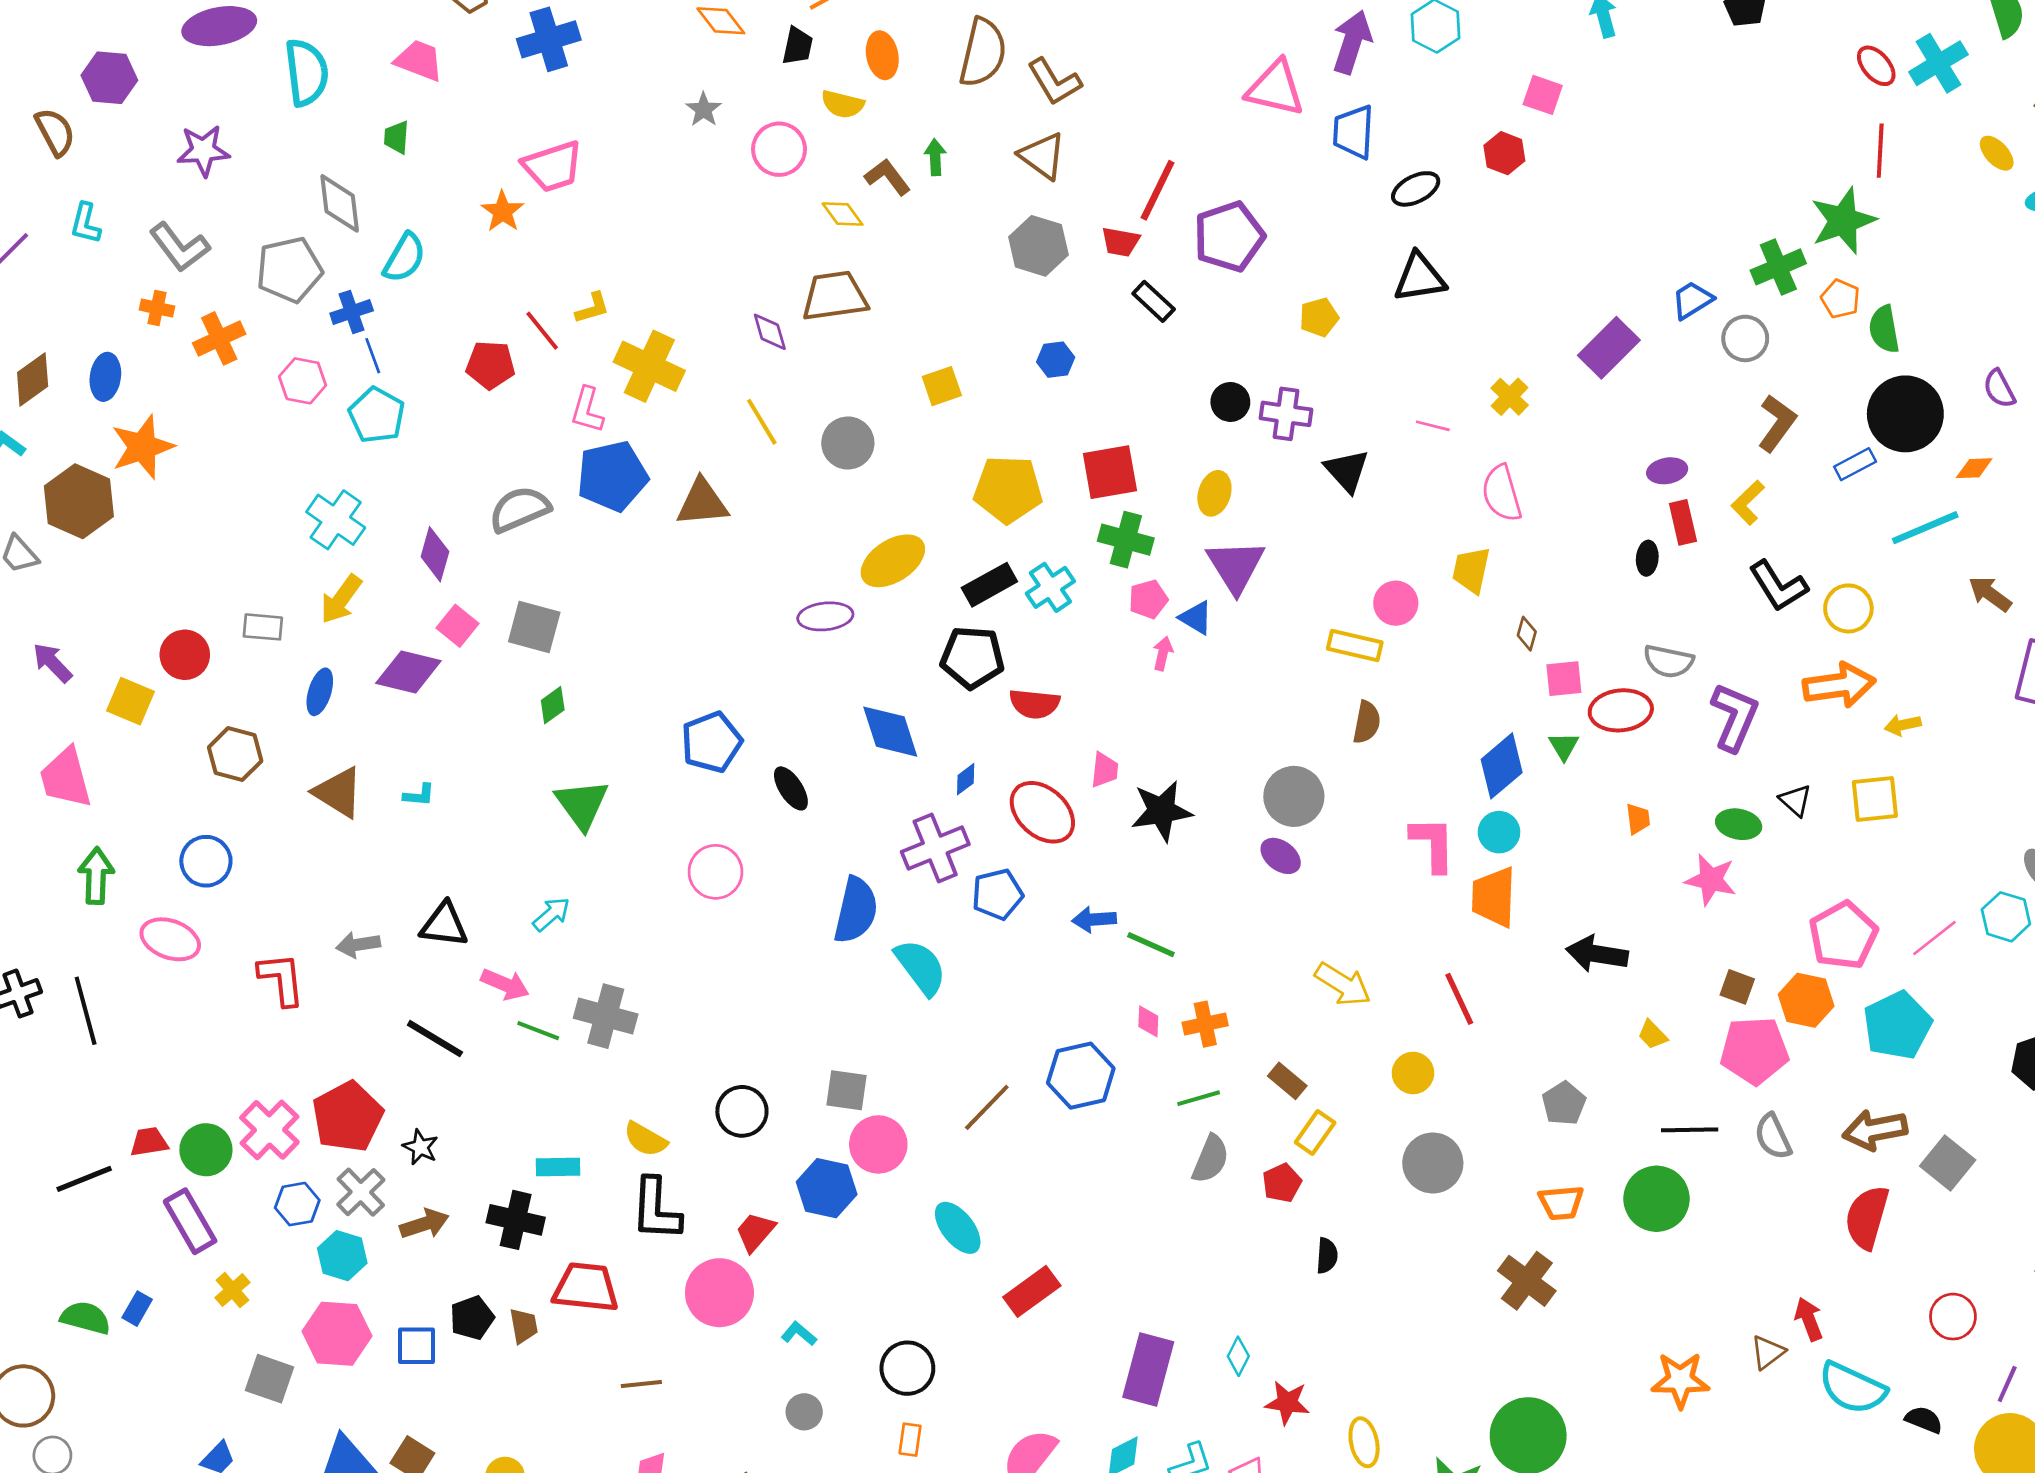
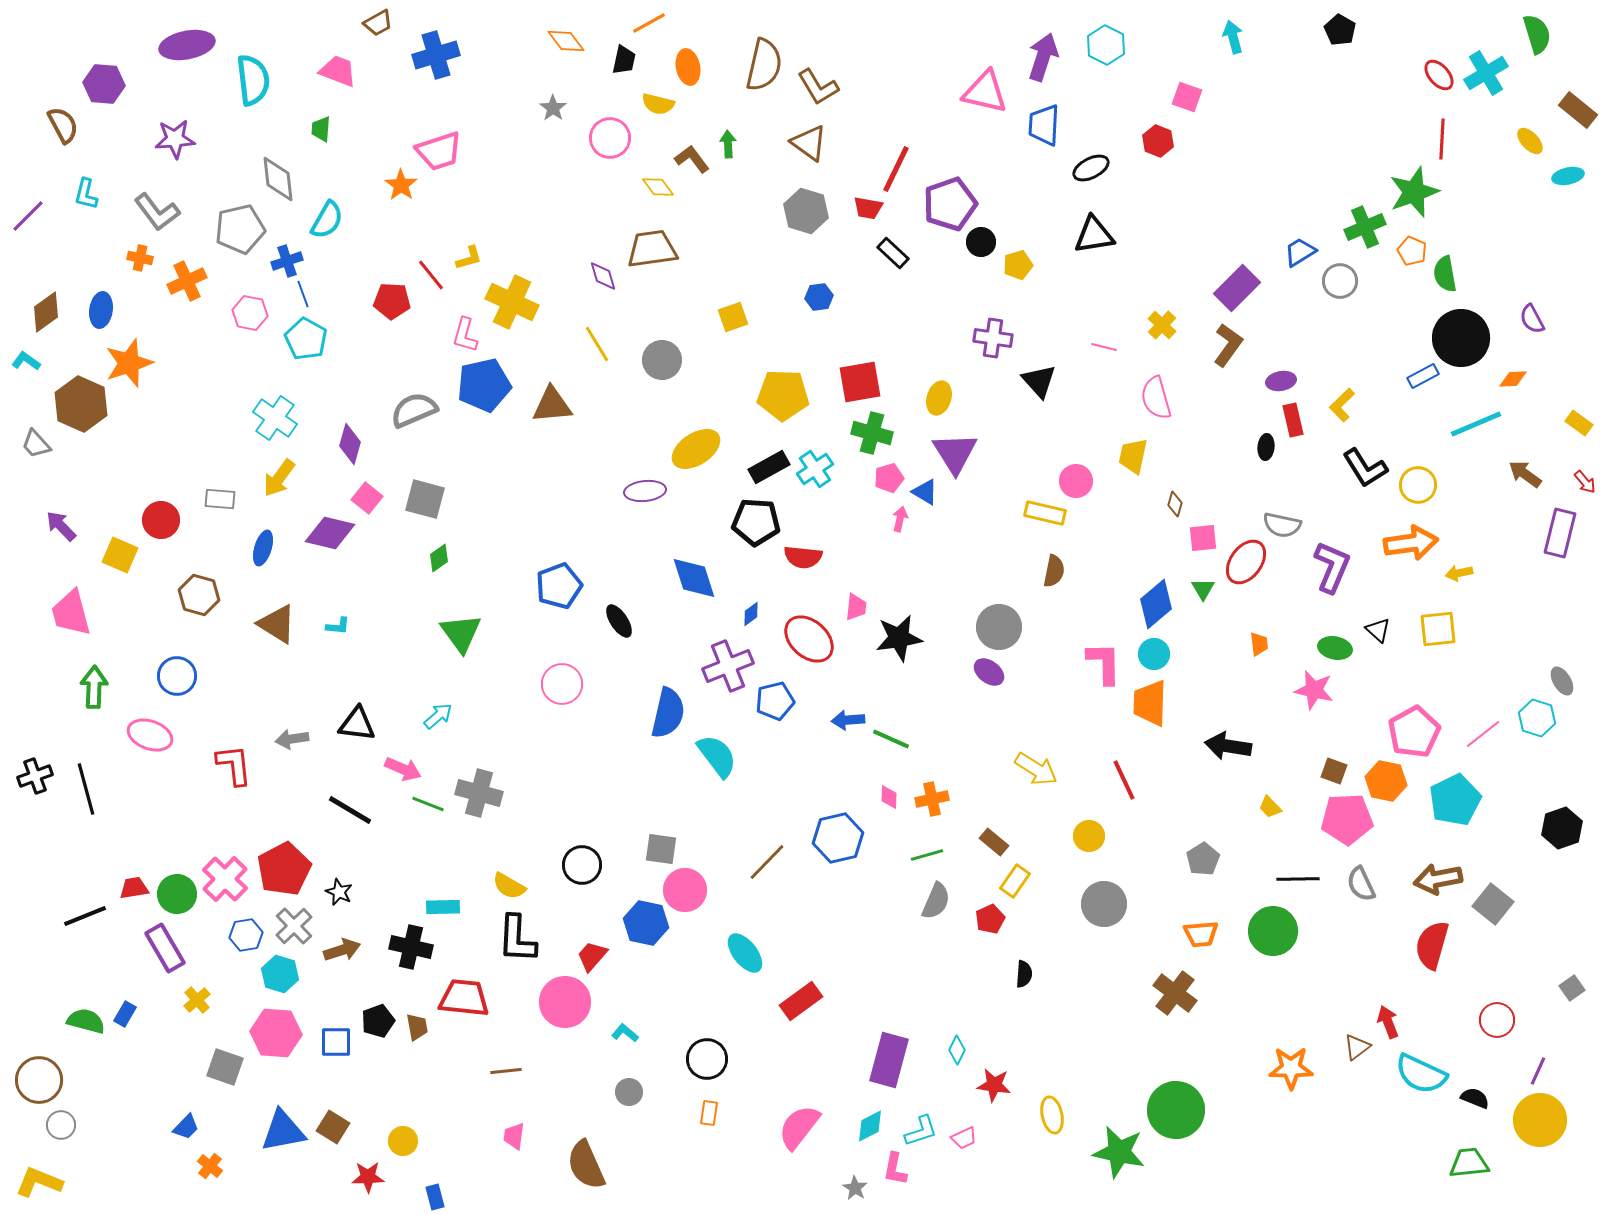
black circle: (1230, 402) -> (981, 242), moved
brown L-shape: (1777, 423) -> (1228, 345), moved
red ellipse: (1621, 710) -> (1246, 562), turned -48

